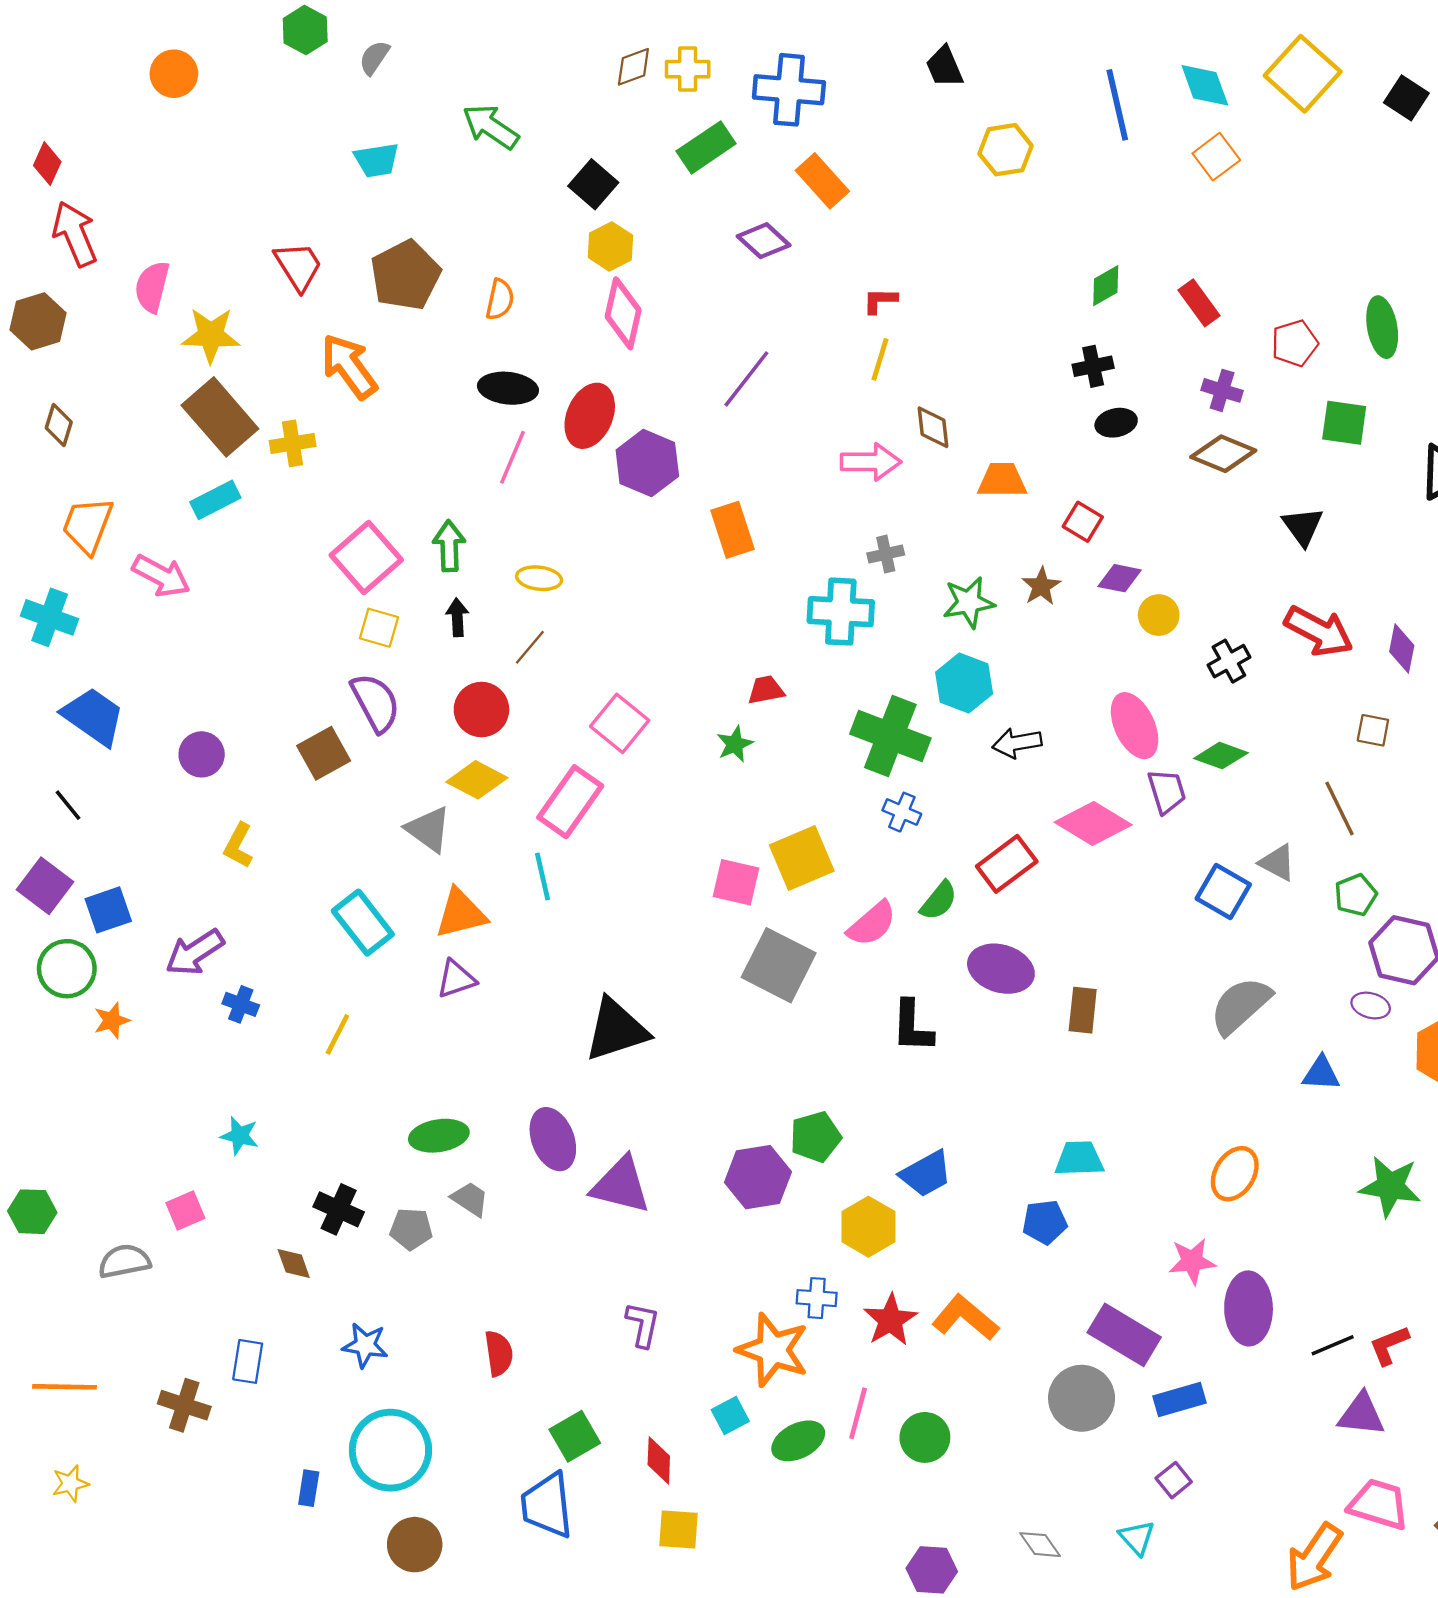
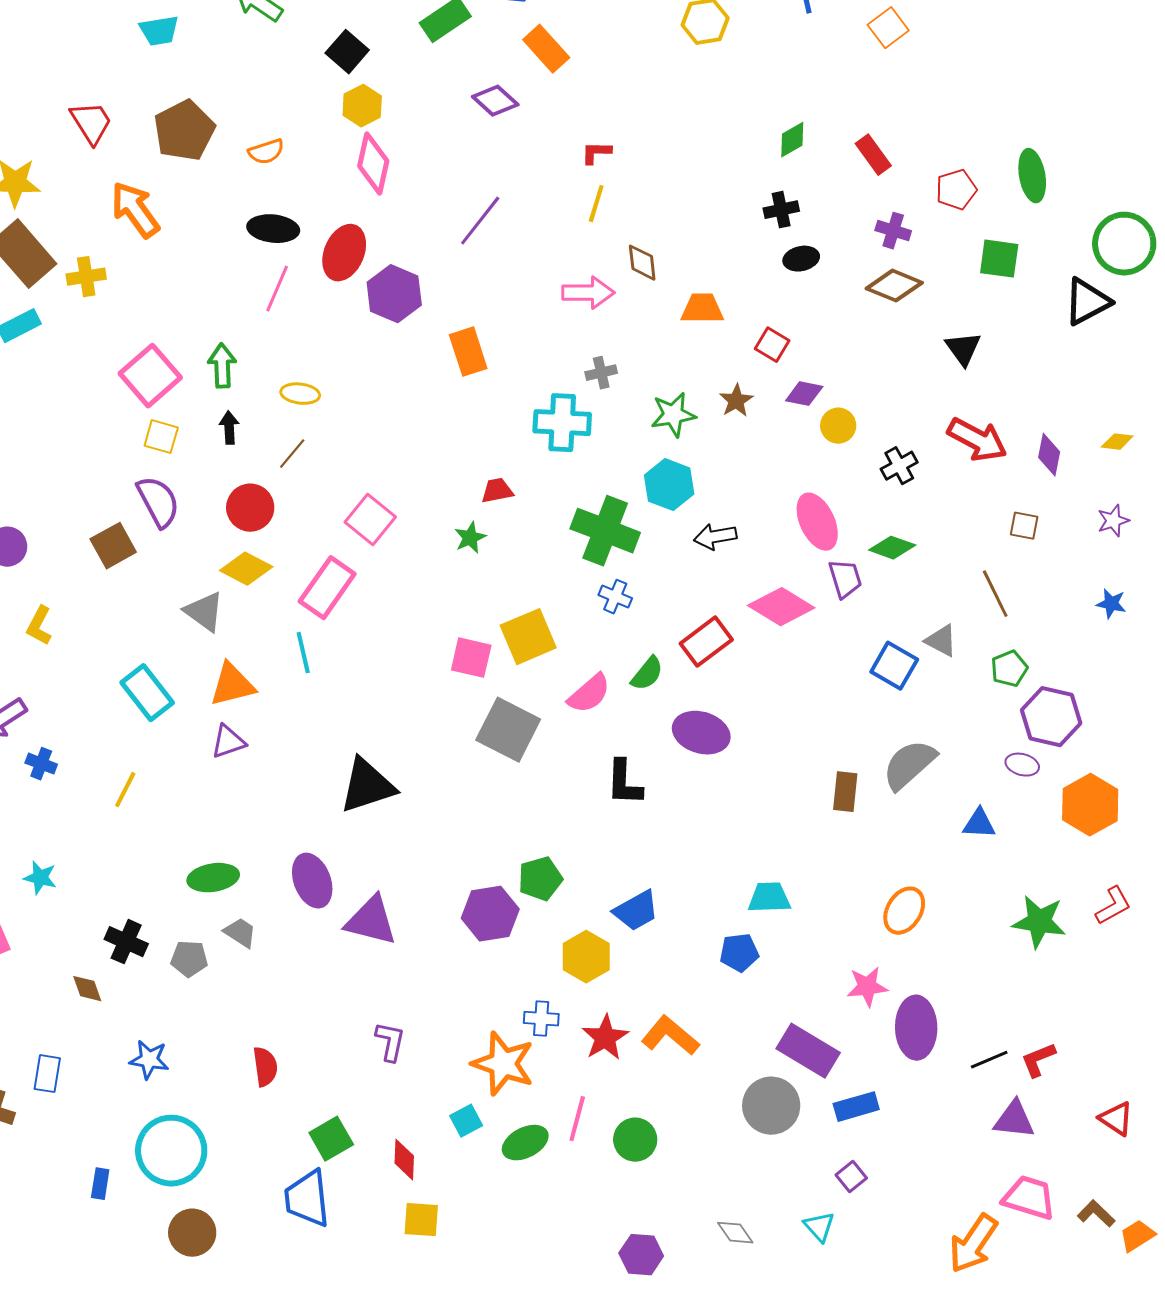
orange semicircle: (500, 299) -> (266, 152), turned 60
brown rectangle: (1083, 1010) -> (845, 792), moved

